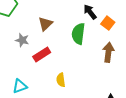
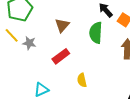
gray star: (22, 40) -> (29, 43), moved

